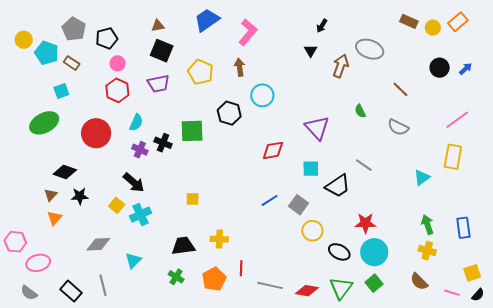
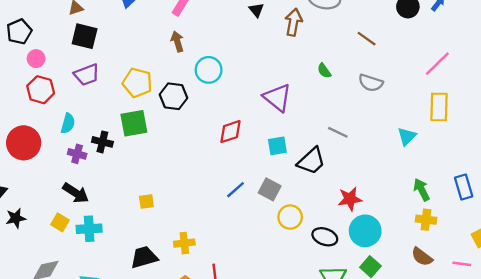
yellow pentagon: (201, 72) -> (137, 83), moved
cyan cross: (141, 215) -> (89, 229), turned 30

